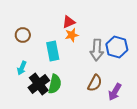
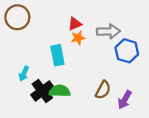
brown circle: (23, 35) -> (17, 17), moved, size x1.5
gray arrow: (97, 50) -> (108, 31), moved, turned -95
green semicircle: (55, 84) -> (60, 91), turned -102

